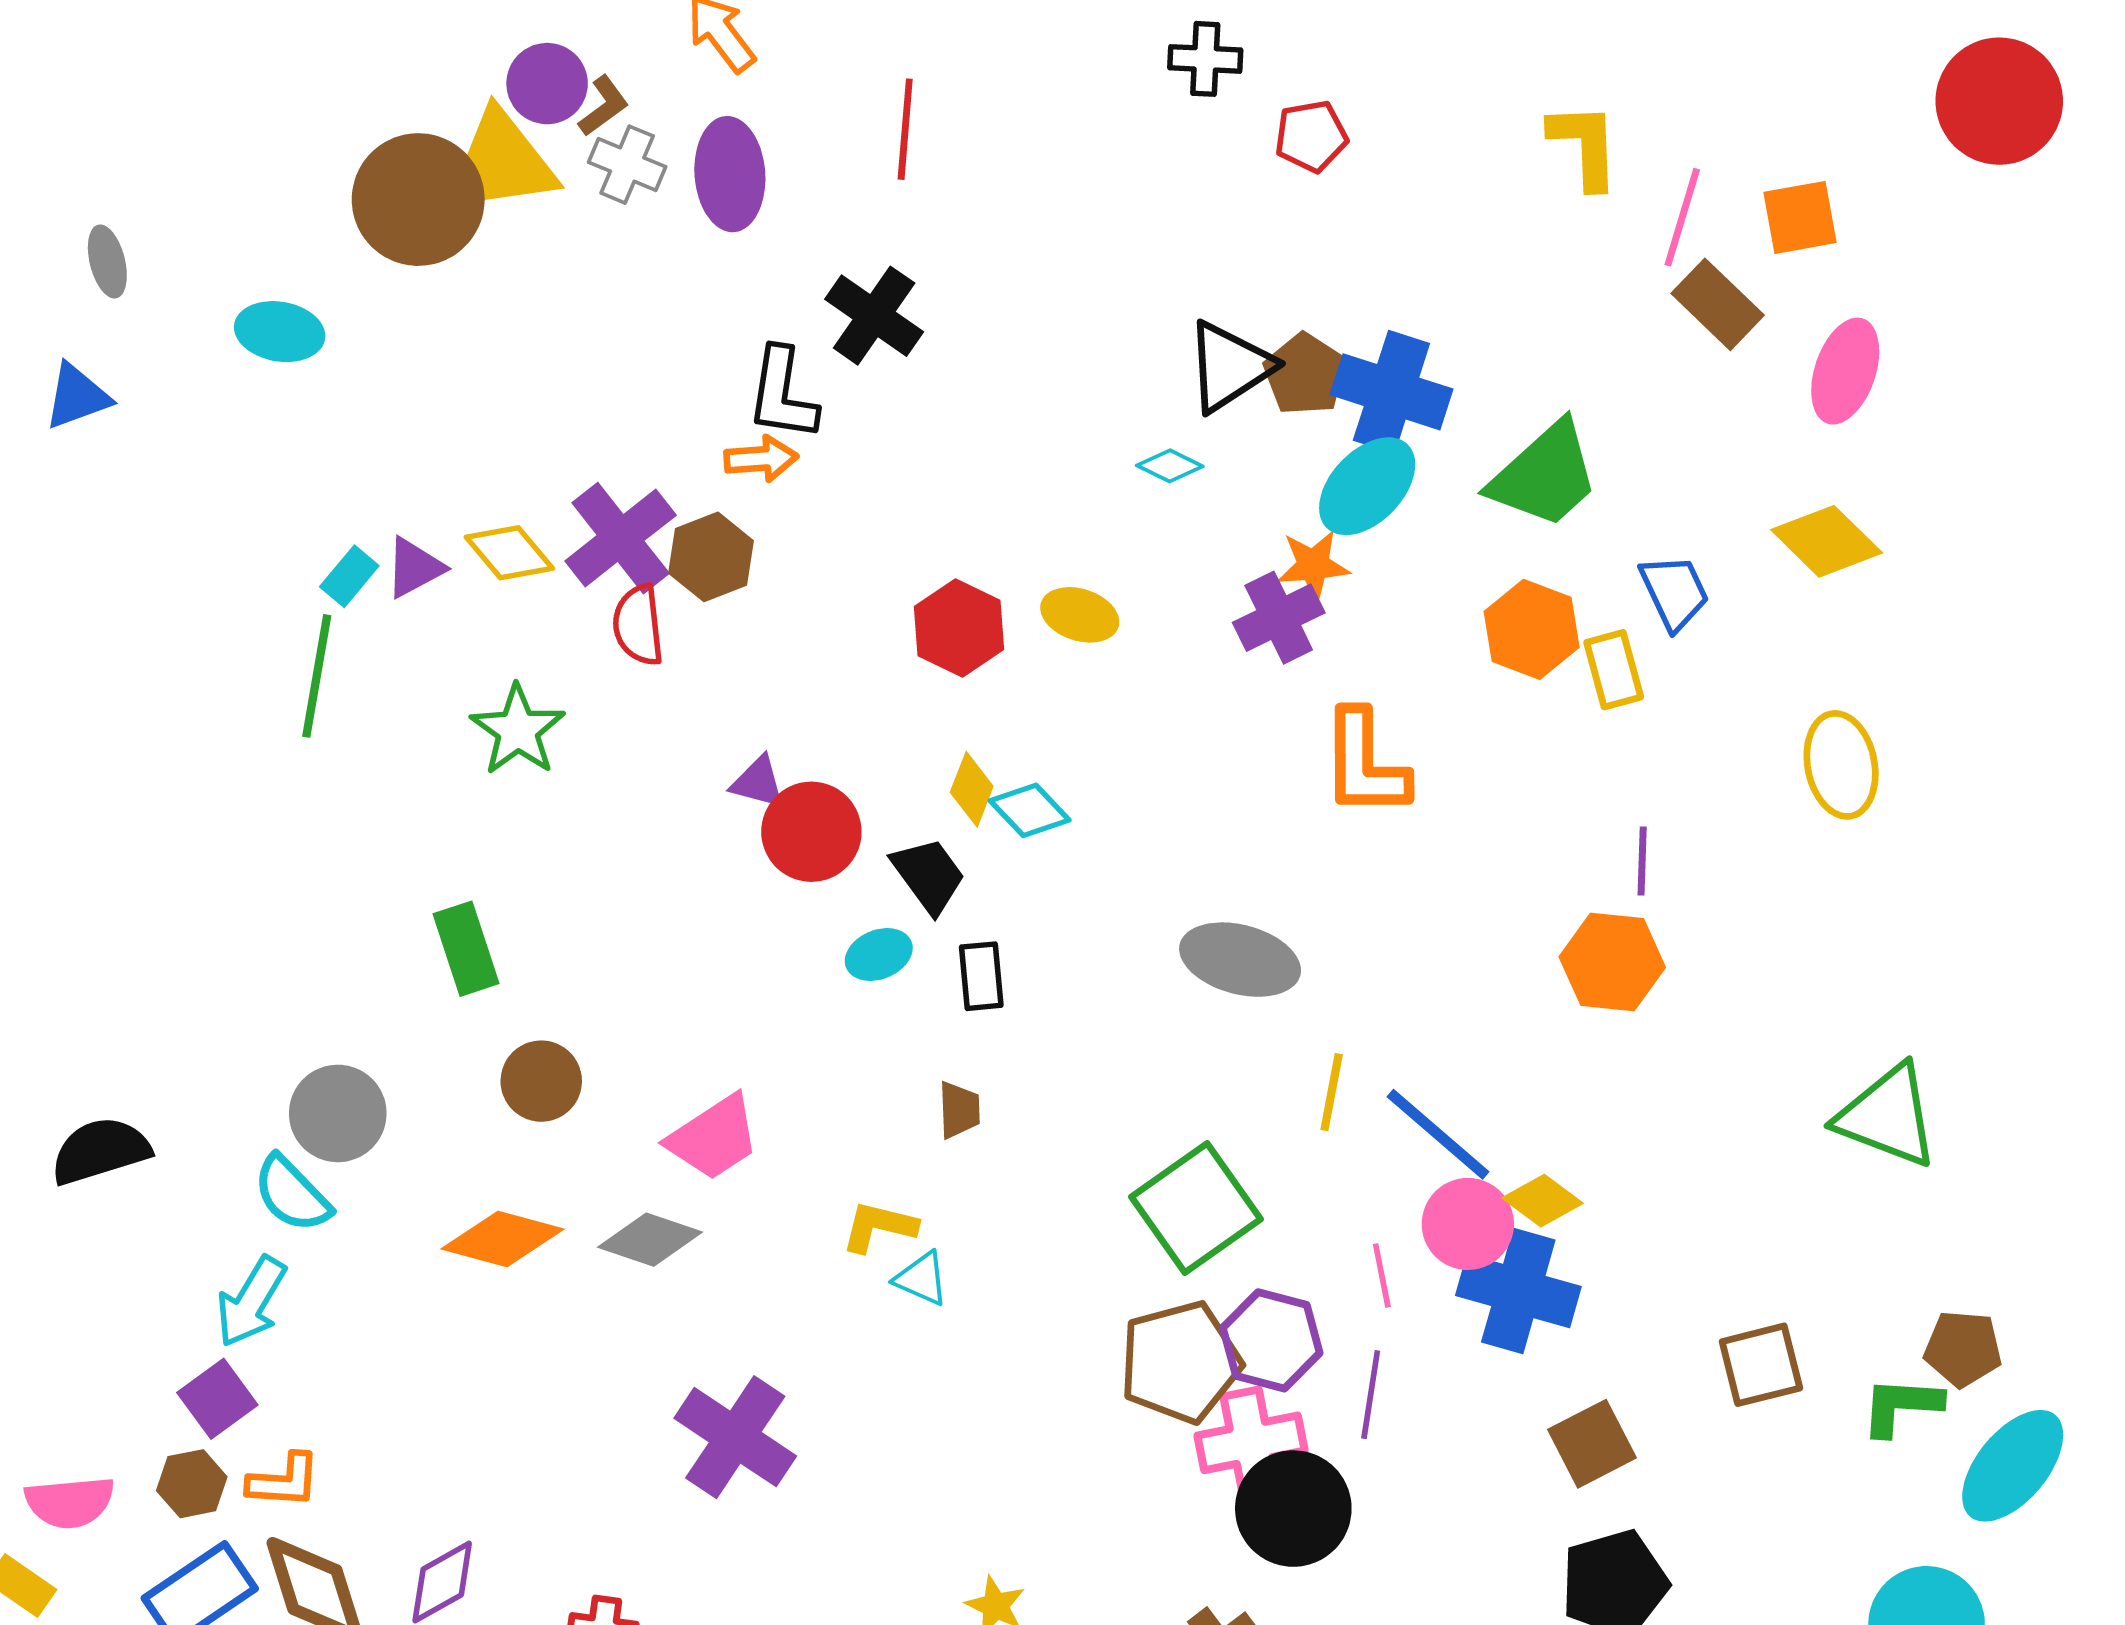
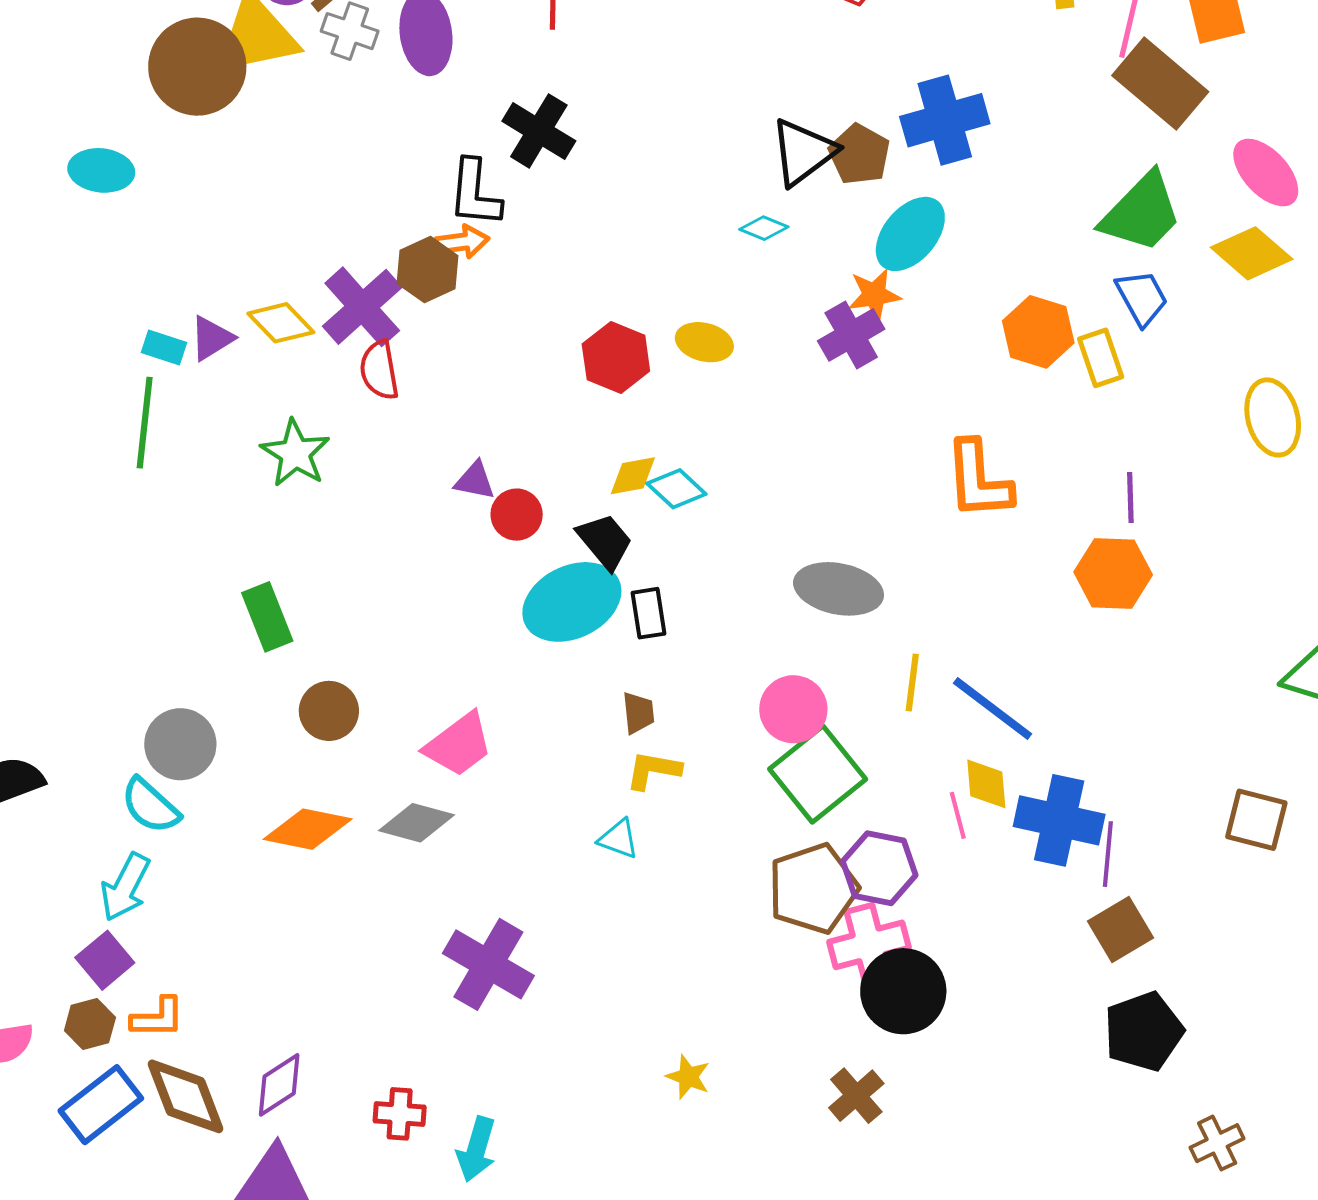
brown rectangle: (1718, 304) -> (1160, 84), size x1.4
pink ellipse: (1845, 371) -> (1266, 173), moved, turned -58
blue cross: (1391, 392) -> (945, 120), moved, turned -30
green trapezoid: (1545, 475) -> (1142, 213), moved
brown hexagon: (711, 557) -> (427, 270), moved
cyan rectangle: (349, 576) -> (164, 348), turned 72
orange L-shape: (1365, 764) -> (978, 480), moved
yellow diamond: (972, 789) -> (633, 476), turned 62
red circle: (811, 832) -> (517, 515), size x0.7
cyan ellipse: (879, 955) -> (572, 602), size x2.0
yellow diamond: (1543, 1201) -> (986, 784), moved, turned 52
pink circle: (1468, 1224) -> (793, 709), moved
yellow L-shape: (879, 1227) -> (653, 770), moved
brown square: (1761, 1365) -> (1256, 820), moved, turned 32
purple line: (1371, 1395) -> (1108, 854), moved

